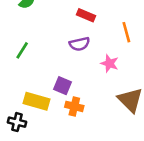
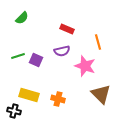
green line: (22, 50) -> (18, 56), turned 40
pink star: (109, 63) -> (85, 66), size x1.5
purple square: (63, 86) -> (36, 60), moved

